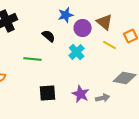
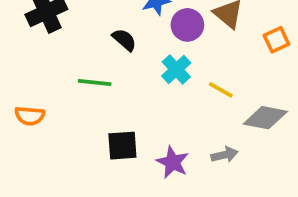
yellow line: (110, 45) -> (221, 90), moved
purple star: (81, 94) -> (173, 162), moved

